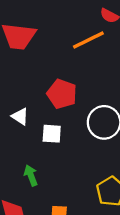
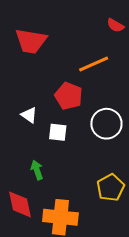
orange line: (88, 40) -> (94, 64), moved

